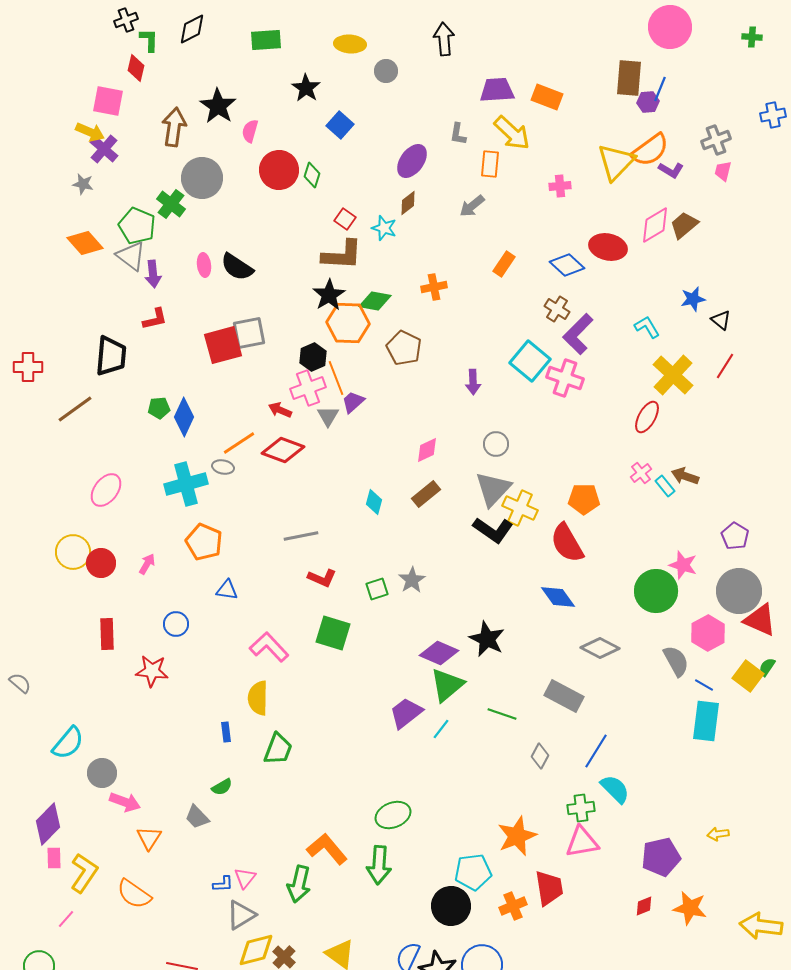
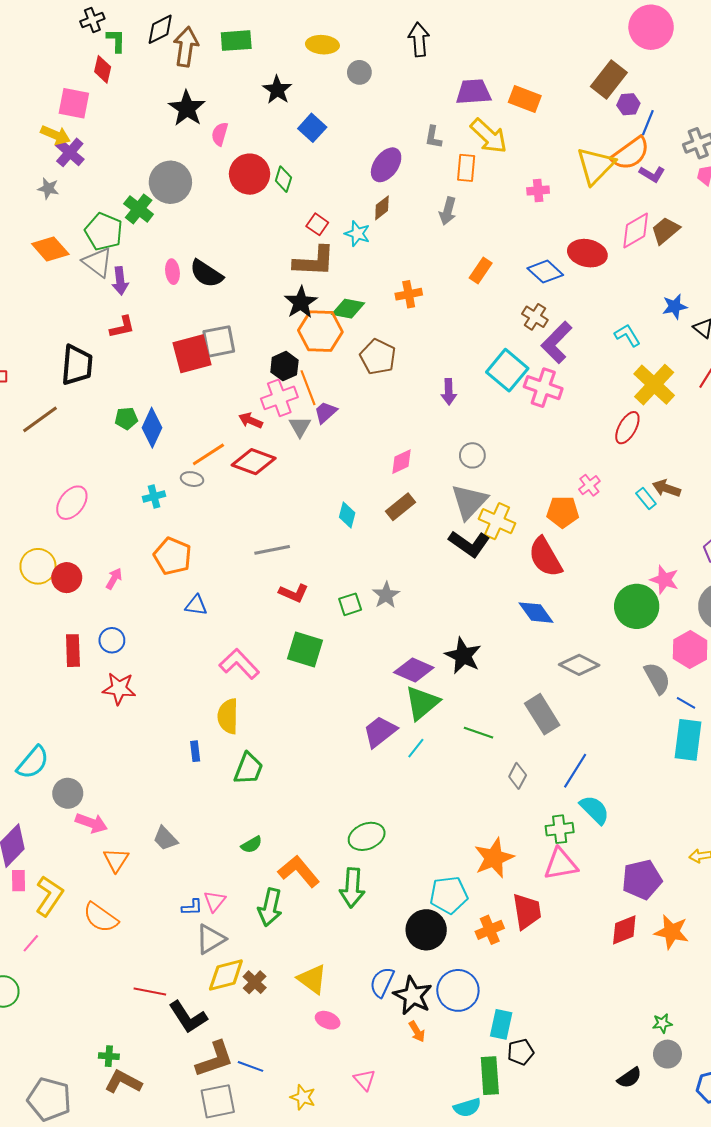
brown rectangle: (629, 78) -> (609, 80), turned 33
blue line: (660, 89) -> (648, 123), moved
brown arrow: (174, 127) -> (186, 47), moved
gray arrow: (472, 206) -> (448, 211), turned -36
pink cross: (641, 473) -> (589, 485), moved
cyan cross: (186, 484) -> (154, 496), size x0.5
blue circle: (176, 624) -> (112, 640), moved
gray rectangle: (564, 696) -> (542, 714), turned 30
green semicircle: (222, 787) -> (252, 845), moved
red diamond: (644, 906) -> (624, 930), size x1.5

